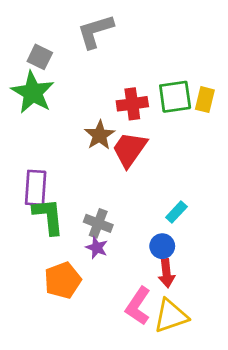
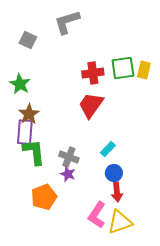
green star: (33, 92) -> (20, 84), moved, size x0.7
brown star: (100, 135) -> (29, 114), moved
cyan rectangle: (176, 212) -> (108, 149), moved

